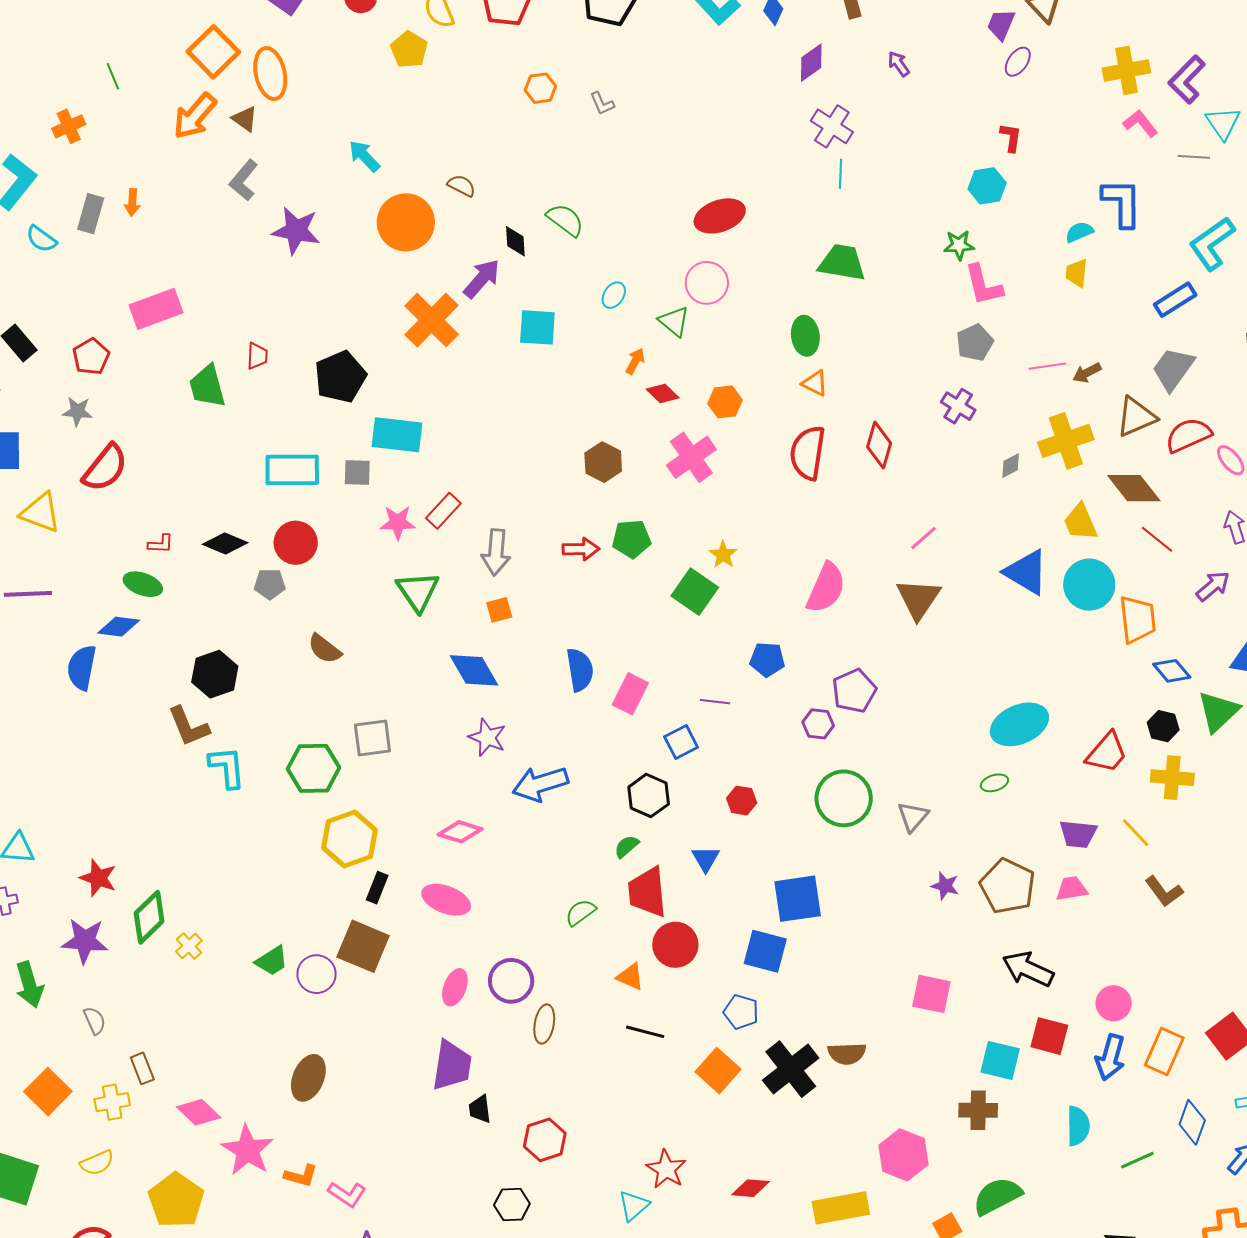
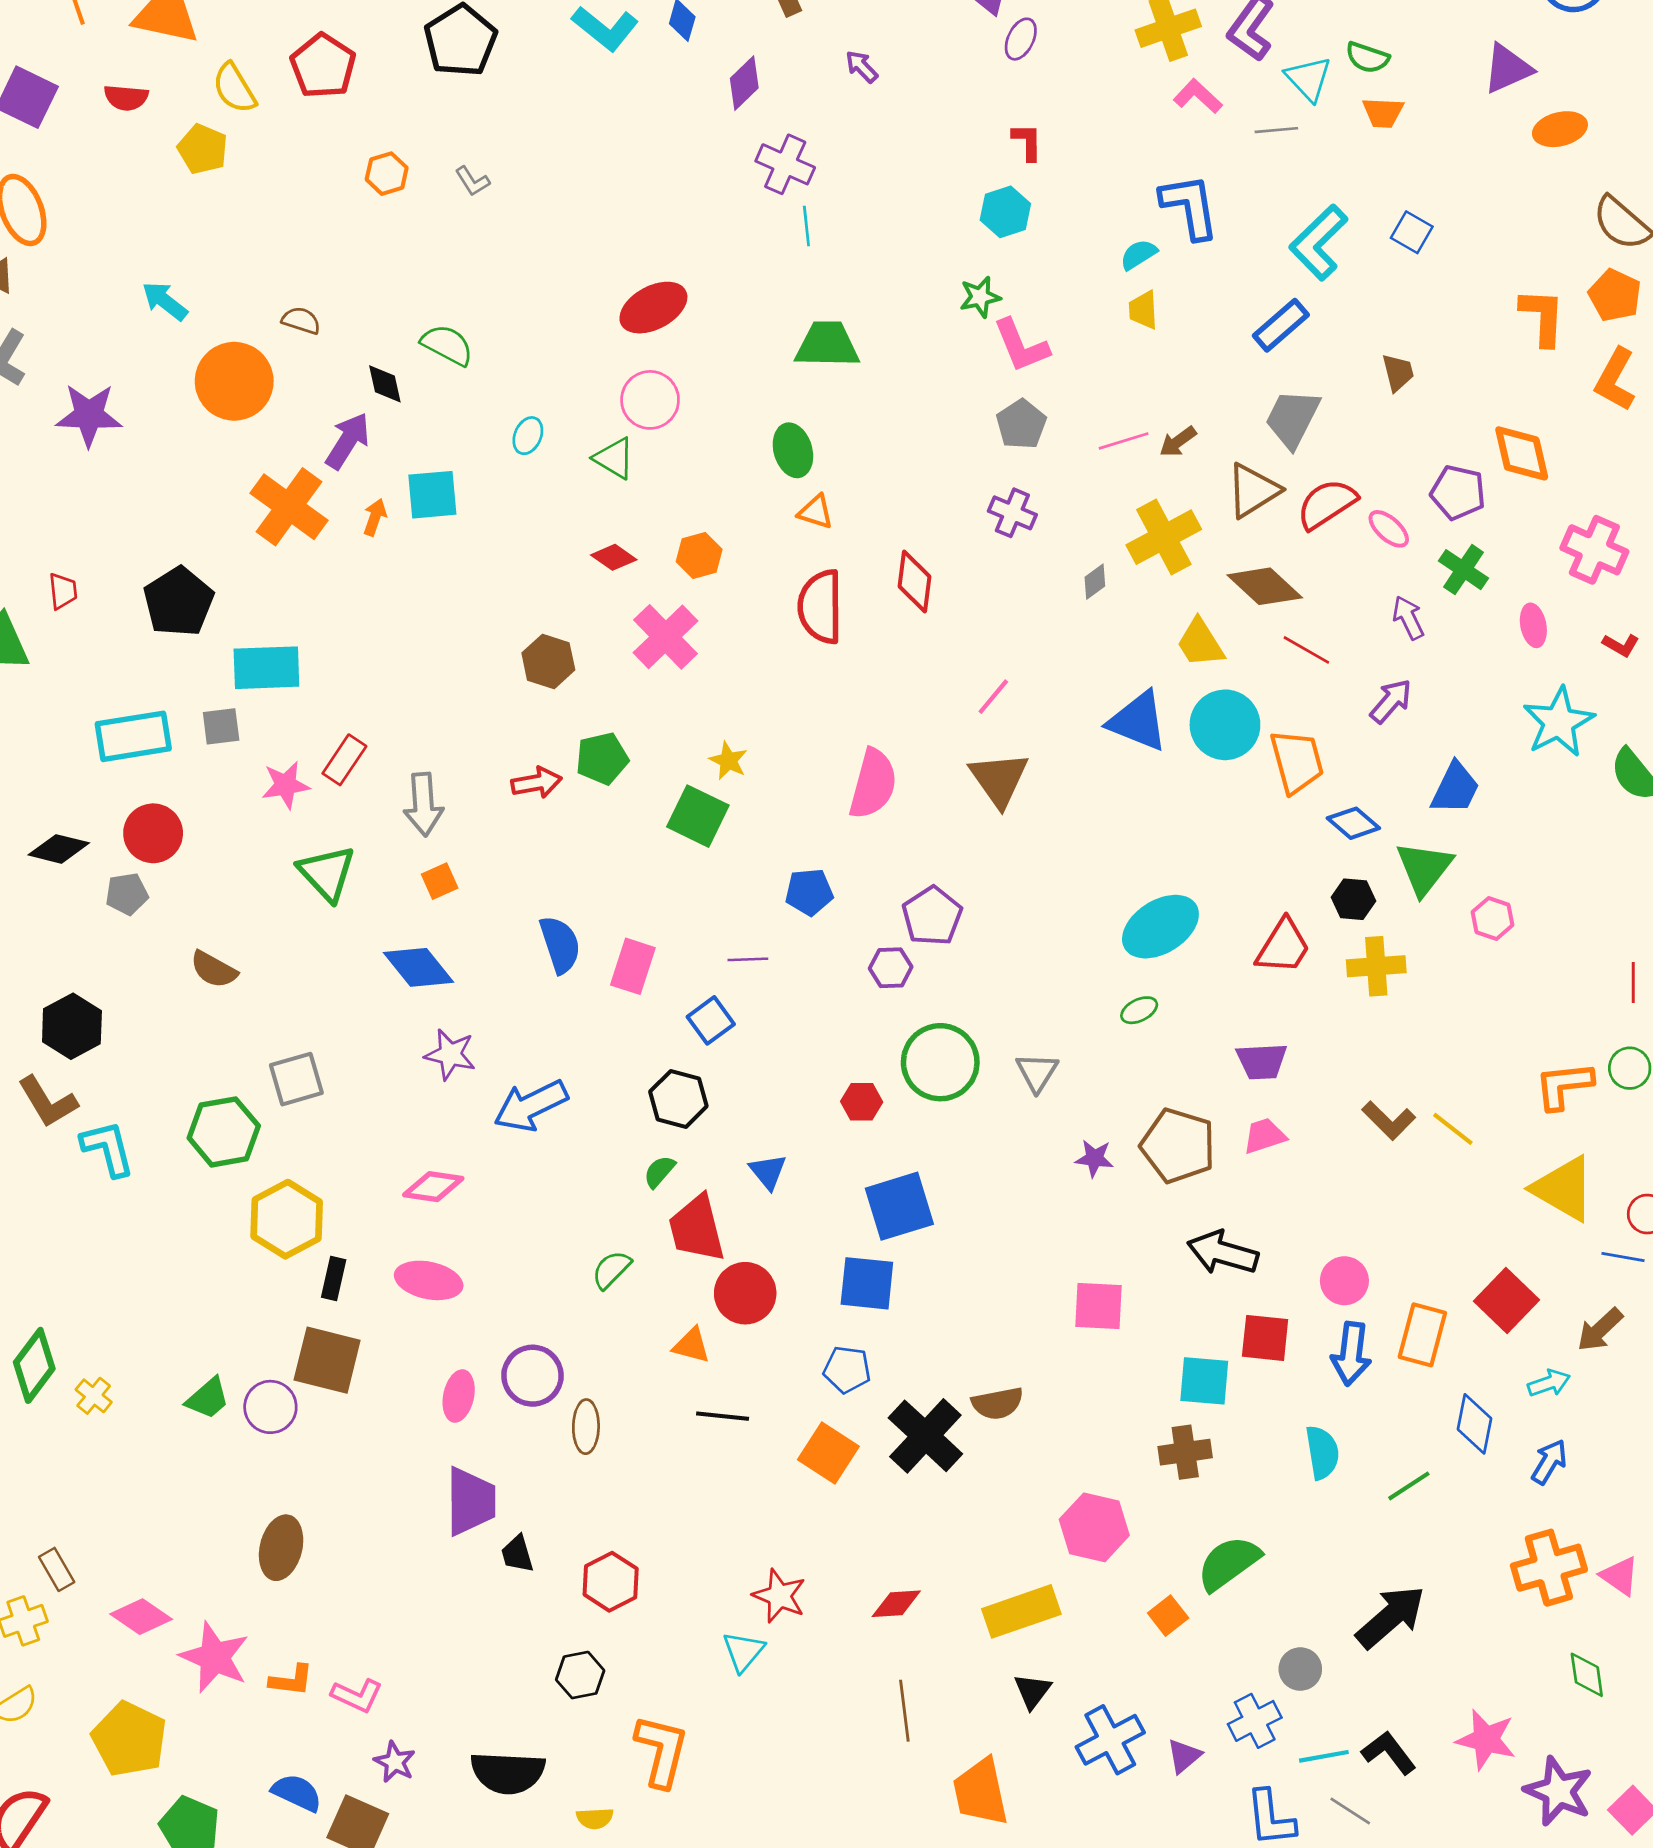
orange arrow: (635, 361) -> (375, 517), moved
red hexagon: (742, 801) -> (862, 1102), moved
yellow line: (1136, 833) -> (1453, 1129), moved

